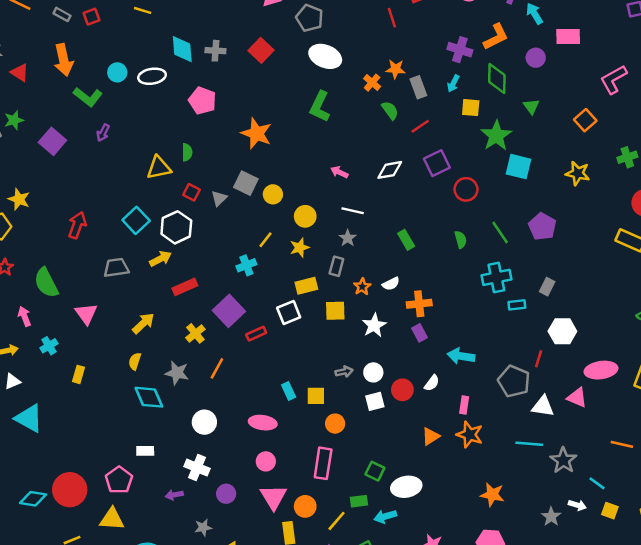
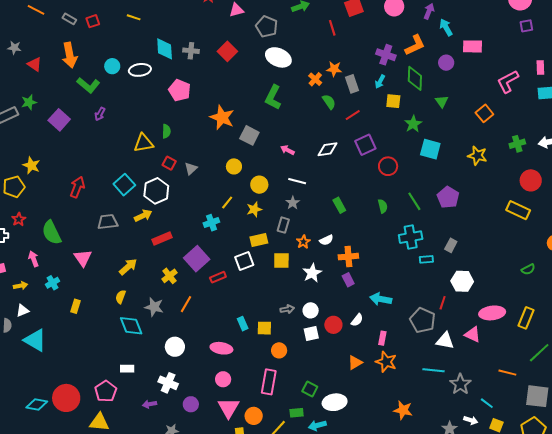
green star: (496, 136) -> (413, 124), size x0.7
gray square: (246, 183) -> (249, 135), moved

